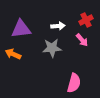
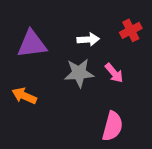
pink arrow: (82, 40) -> (114, 73), moved
orange arrow: (13, 54) -> (24, 96), moved

